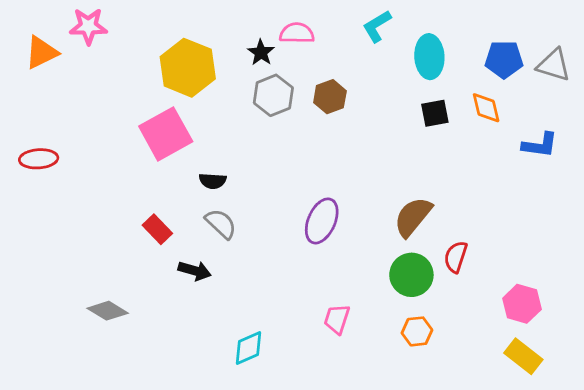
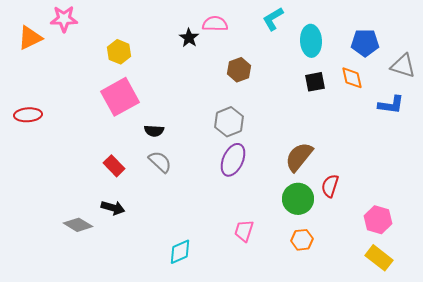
gray triangle: (554, 65) -> (403, 66), moved
yellow hexagon: (188, 68) -> (119, 52), moved, size x0.6
gray hexagon: (273, 95) -> (229, 122), moved
black arrow: (195, 271) -> (113, 208), moved

